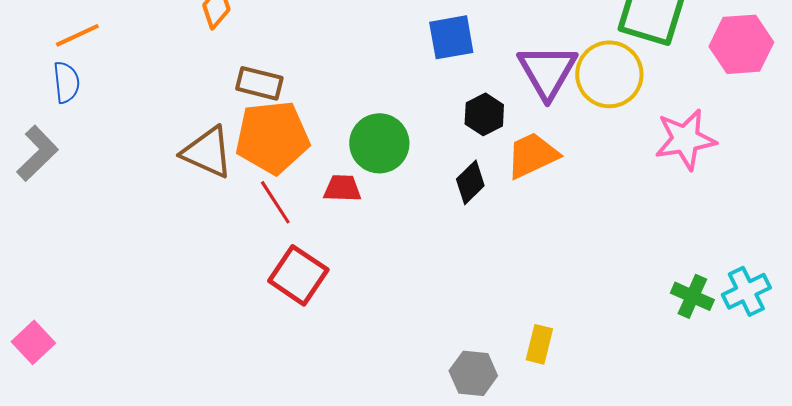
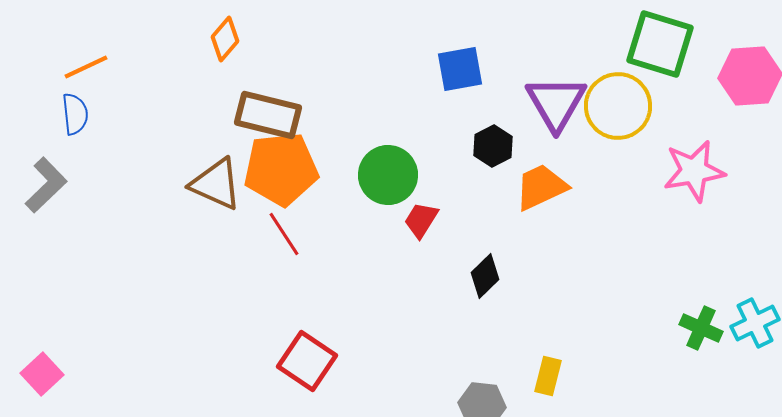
brown rectangle: (259, 83) -> (268, 115), size x1.4
black diamond: (470, 182) -> (485, 276), moved
red trapezoid: (342, 188) -> (421, 220), moved, turned -60
red square: (298, 275) -> (307, 361), moved

